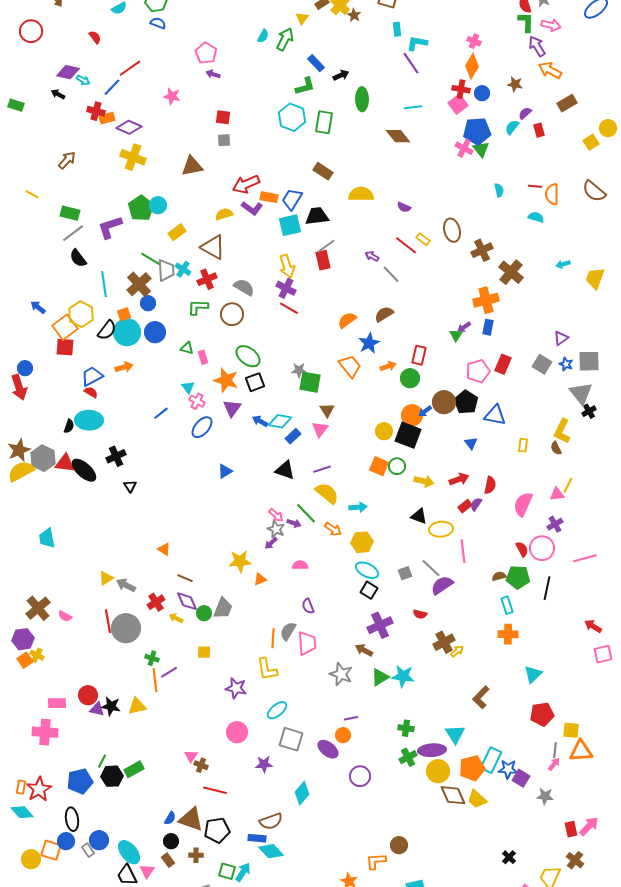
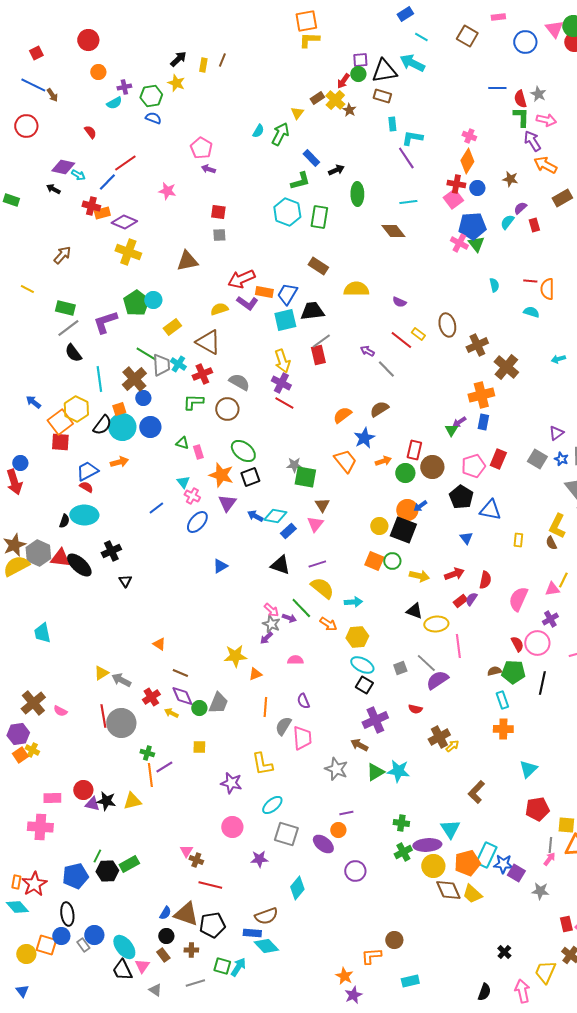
brown circle: (444, 402) -> (432, 467), moved
orange line: (273, 638) -> (265, 707), moved

